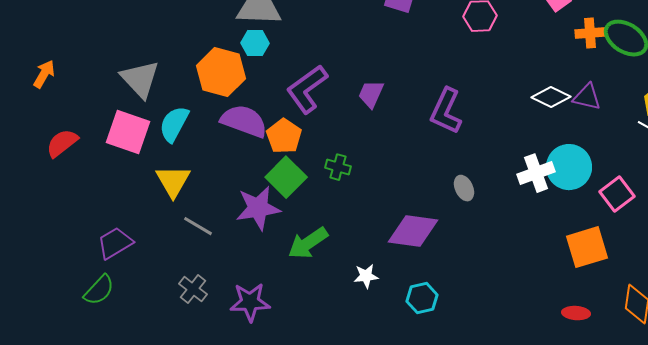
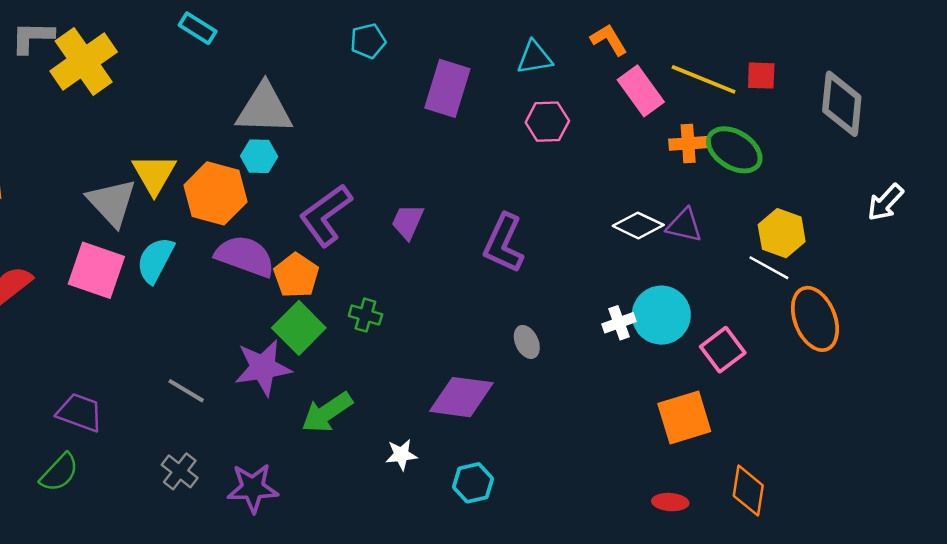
white cross: (536, 173) -> (619, 323), size x0.7
yellow triangle: (173, 181) -> (154, 174), moved
purple trapezoid: (115, 243) -> (80, 412), turned 51

